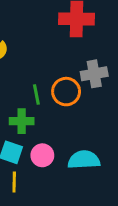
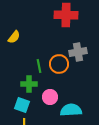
pink circle: (42, 155) -> (50, 97), moved

